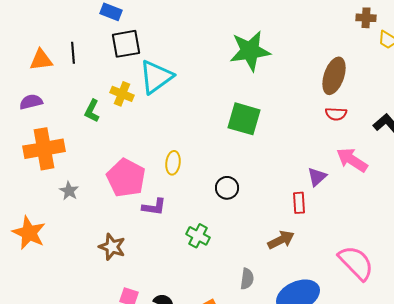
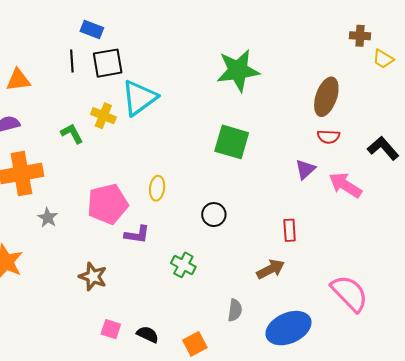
black line: (73, 53) -> (72, 61), moved
green L-shape: (92, 111) -> (72, 134), turned 125
purple triangle: (317, 177) -> (305, 169), moved
pink pentagon: (126, 178) -> (108, 204), turned 30

